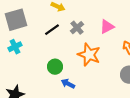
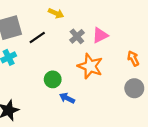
pink triangle: (107, 27) -> (100, 35), moved
black line: (52, 30) -> (37, 37), moved

